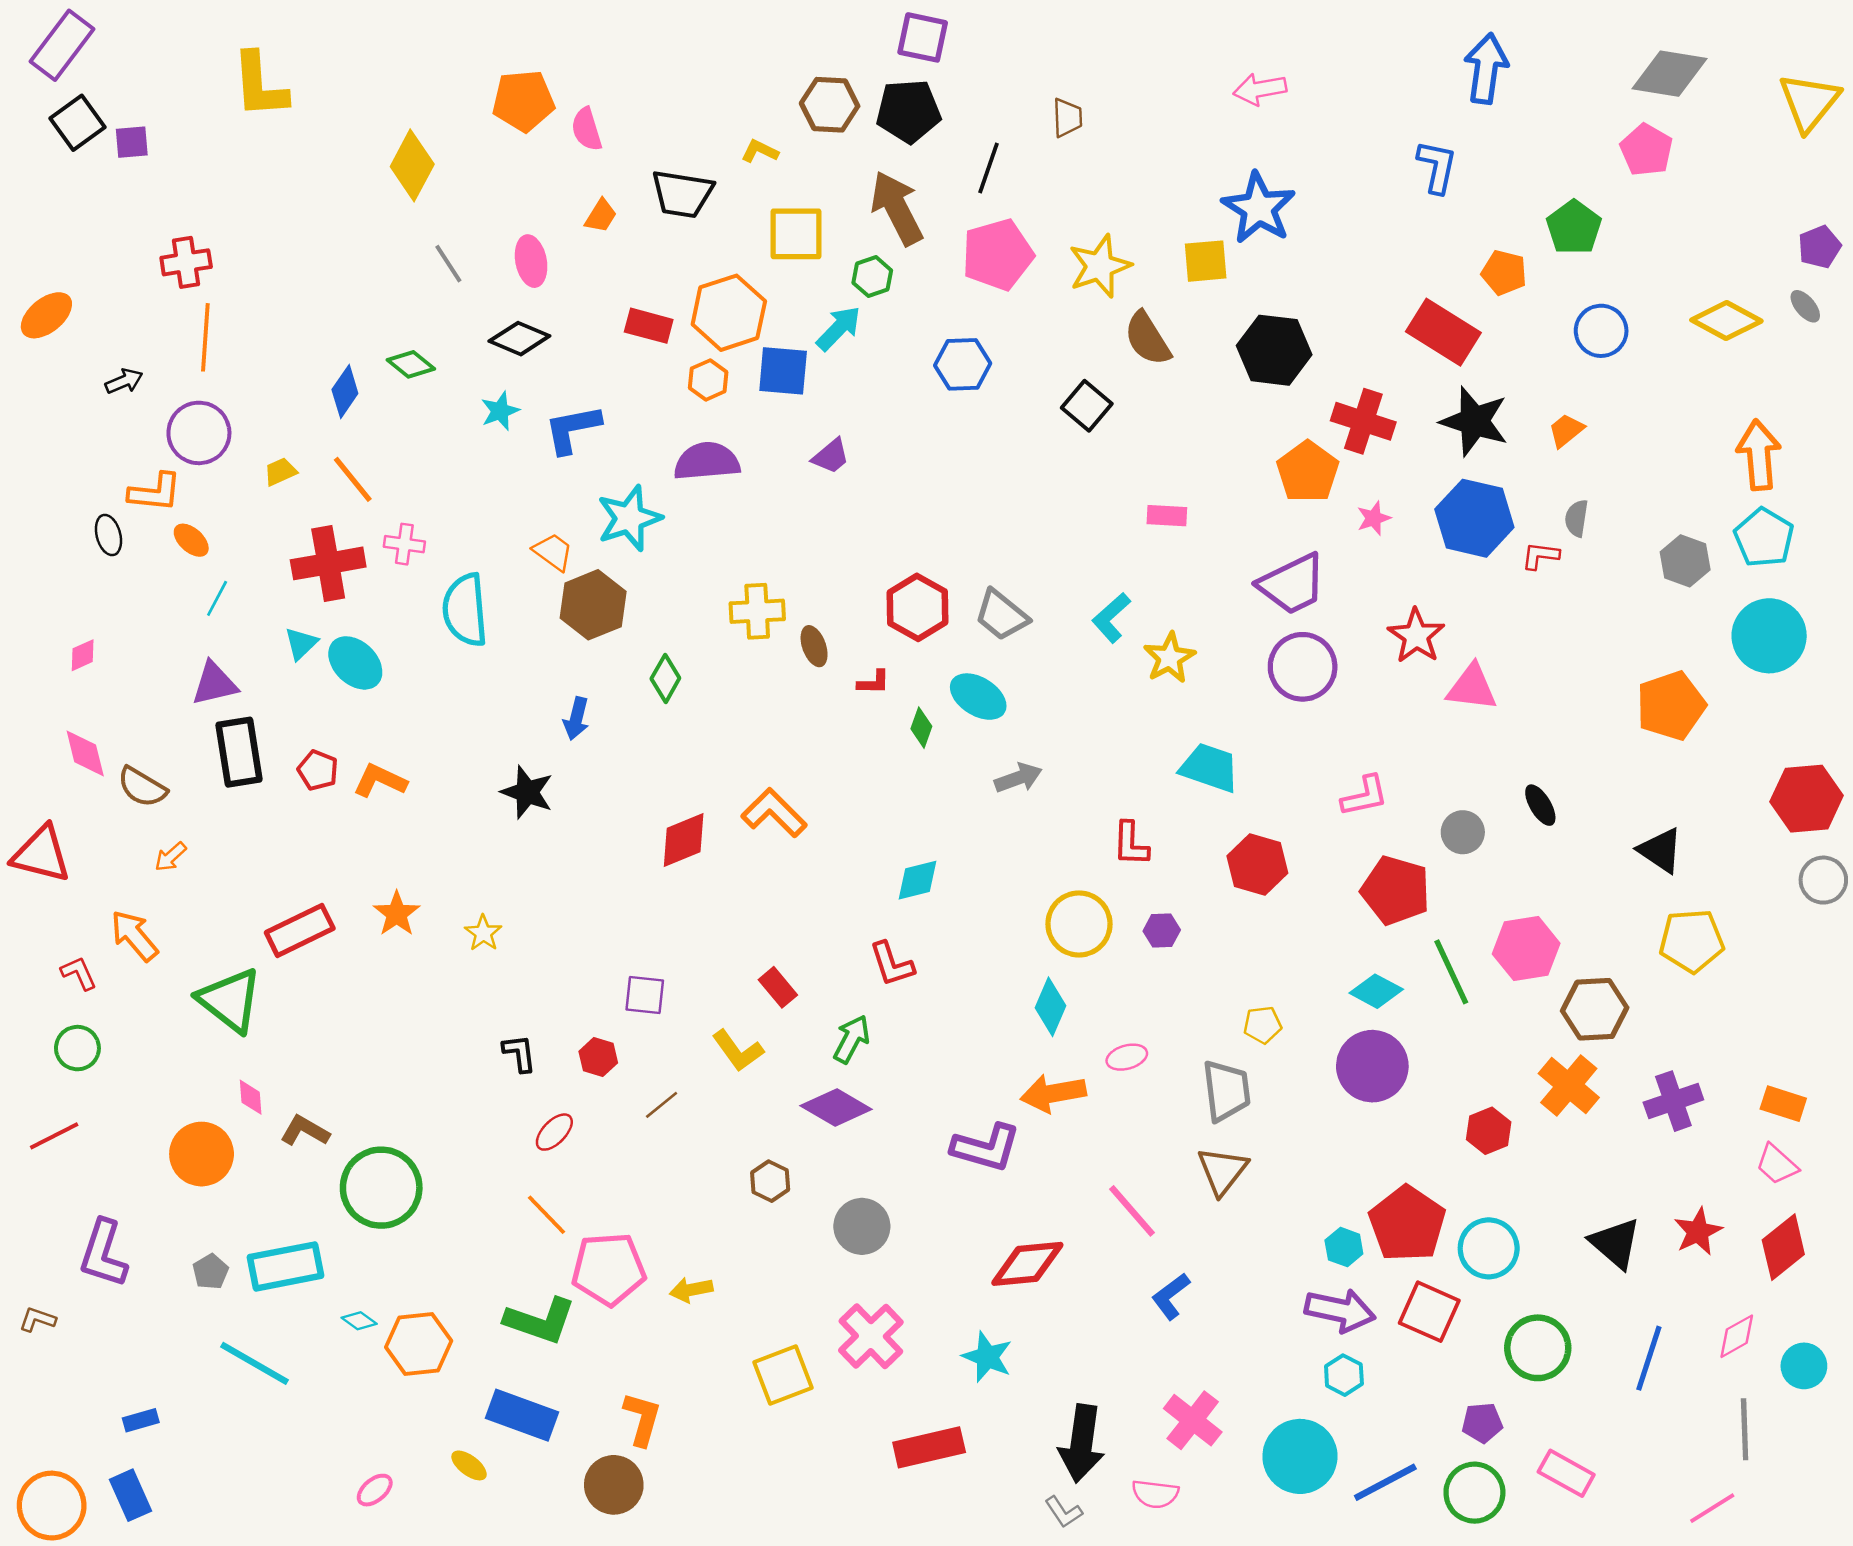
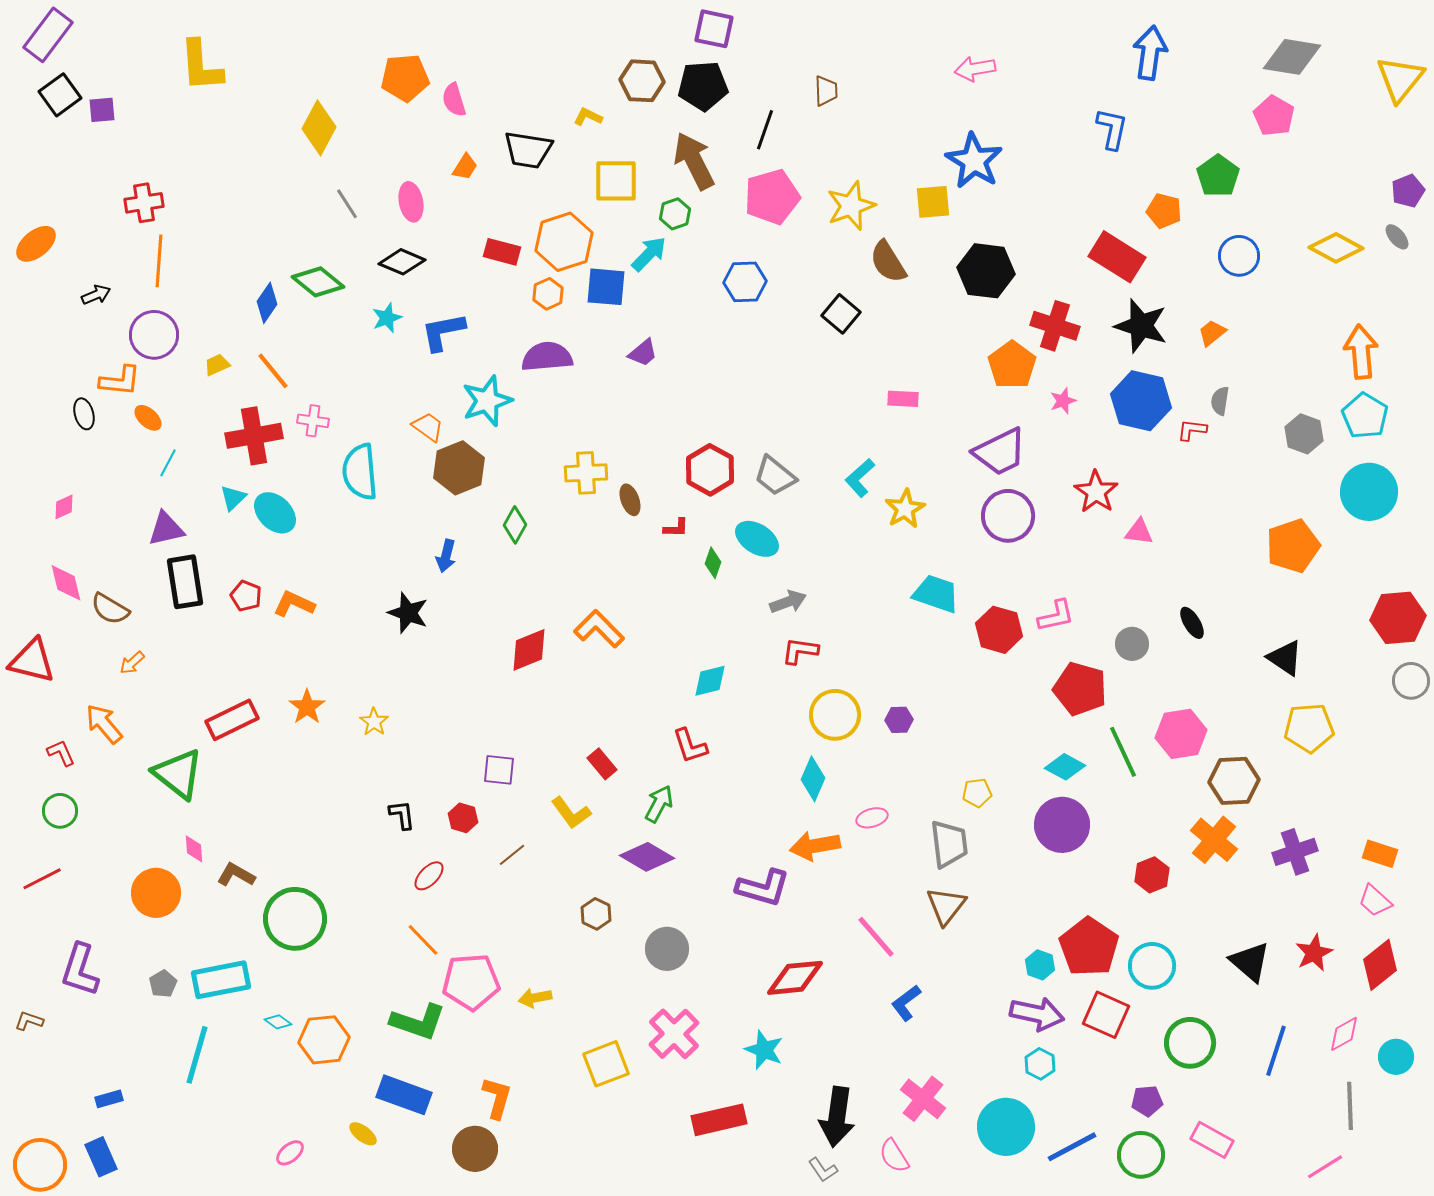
green diamond: (411, 364) -> (318, 282), size x1.4
pink triangle: (1472, 688) -> (1139, 532), size x0.7
red L-shape: (1131, 844) -> (800, 651), moved, turned 96
red hexagon: (1257, 865) -> (999, 630), moved
cyan line: (255, 1363) -> (197, 1055), turned 76
pink semicircle: (1155, 1494) -> (894, 1156), turned 51

